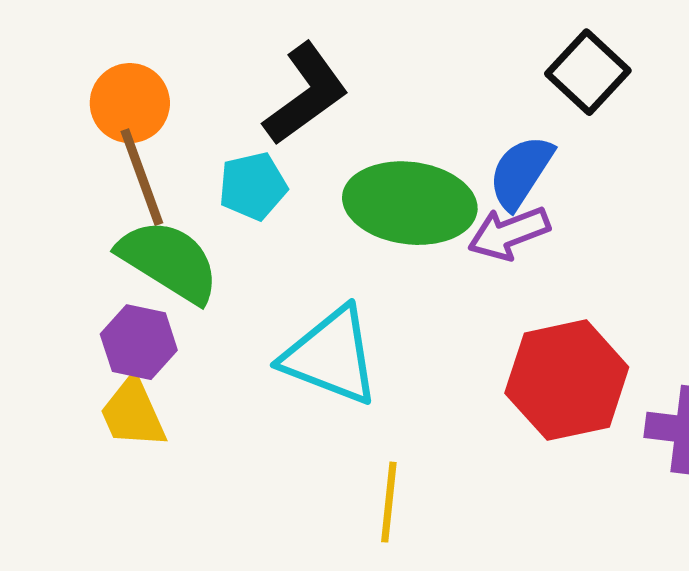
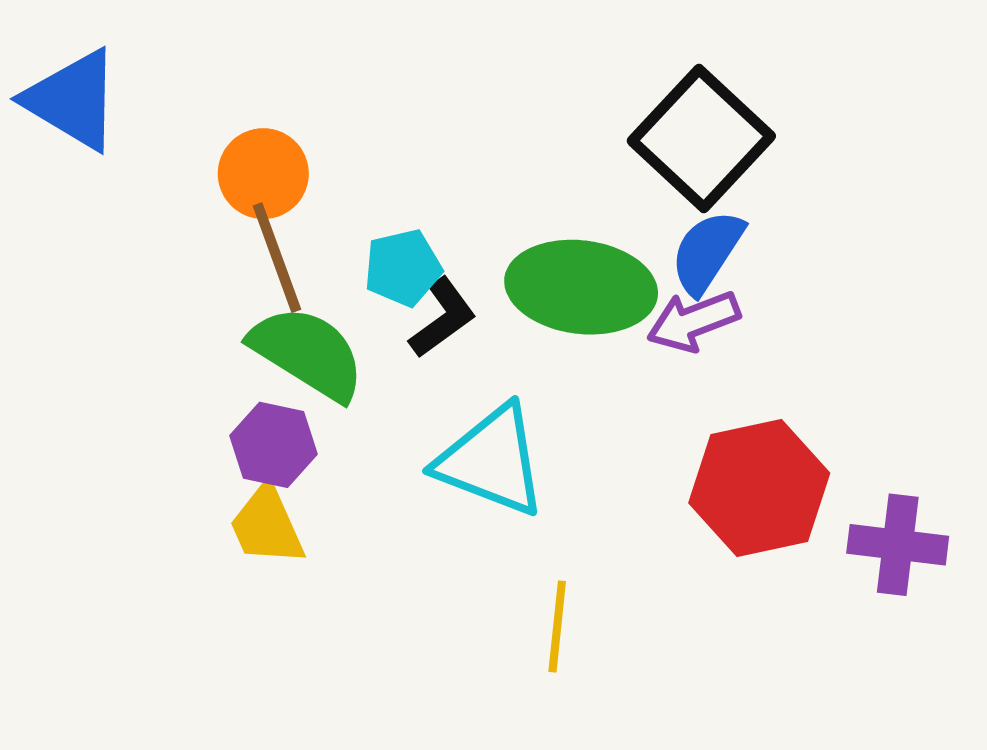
black square: (588, 72) -> (701, 138), moved, size x1.5
black L-shape: (306, 94) -> (443, 318), moved, size x0.7

